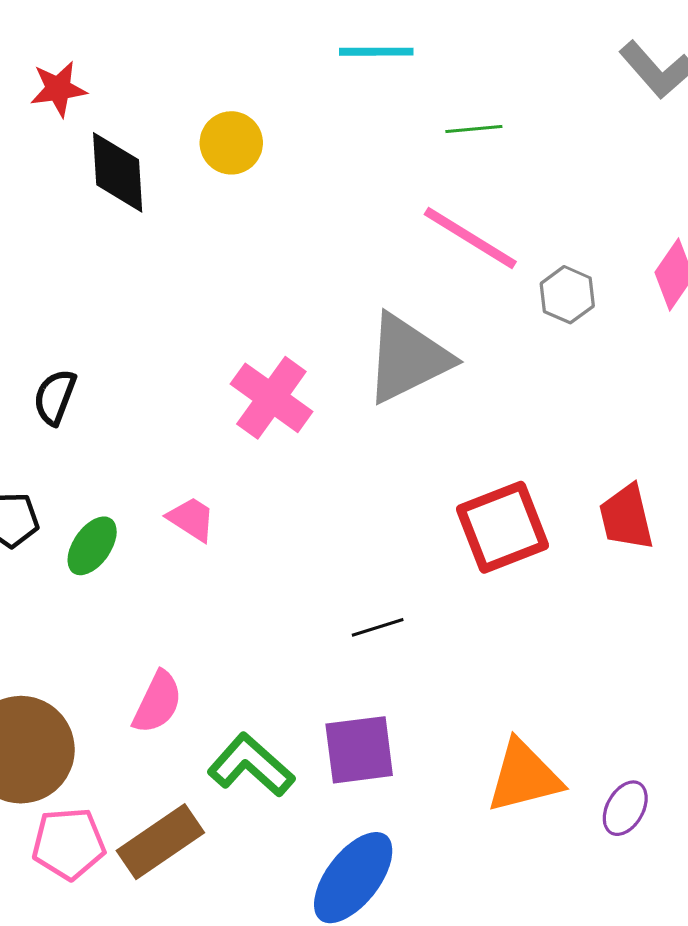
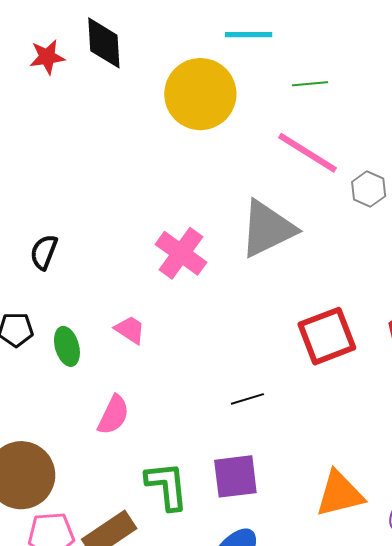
yellow circle: (231, 143) -> (200, 94), moved, size x1.8
black diamond: (118, 172) -> (104, 43), moved
green ellipse: (92, 546) -> (67, 346), turned -51
pink semicircle: (157, 702) -> (113, 415), moved
green L-shape: (251, 765) -> (167, 486), turned 42

